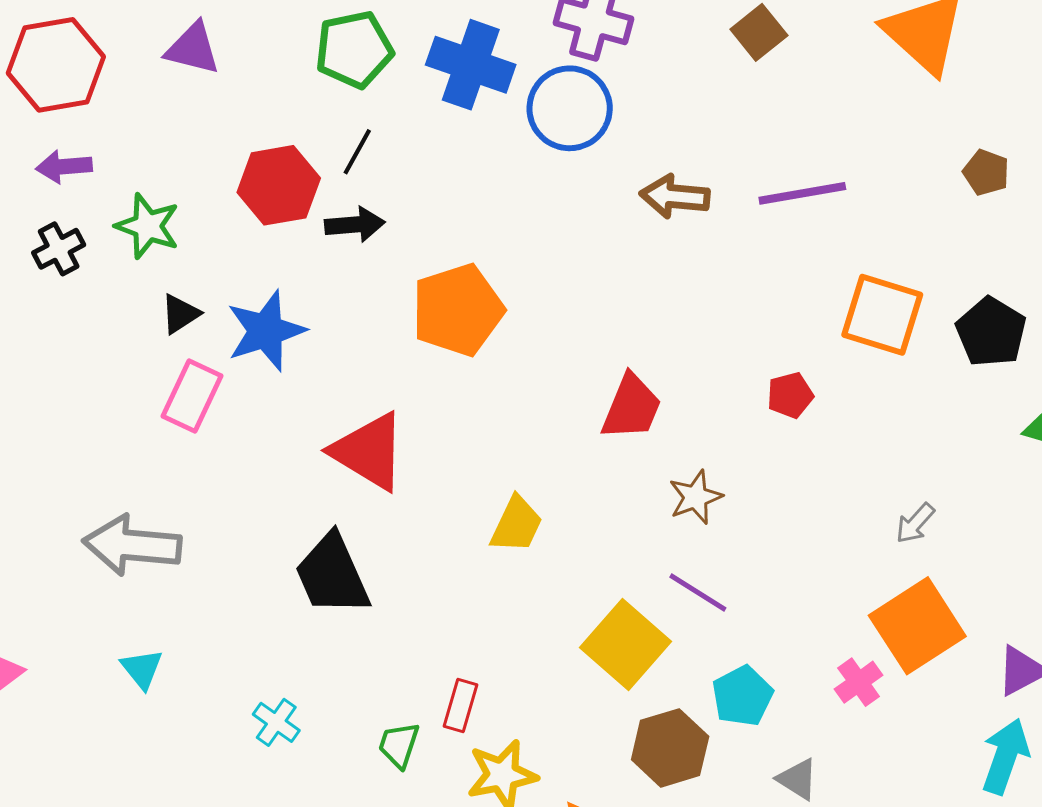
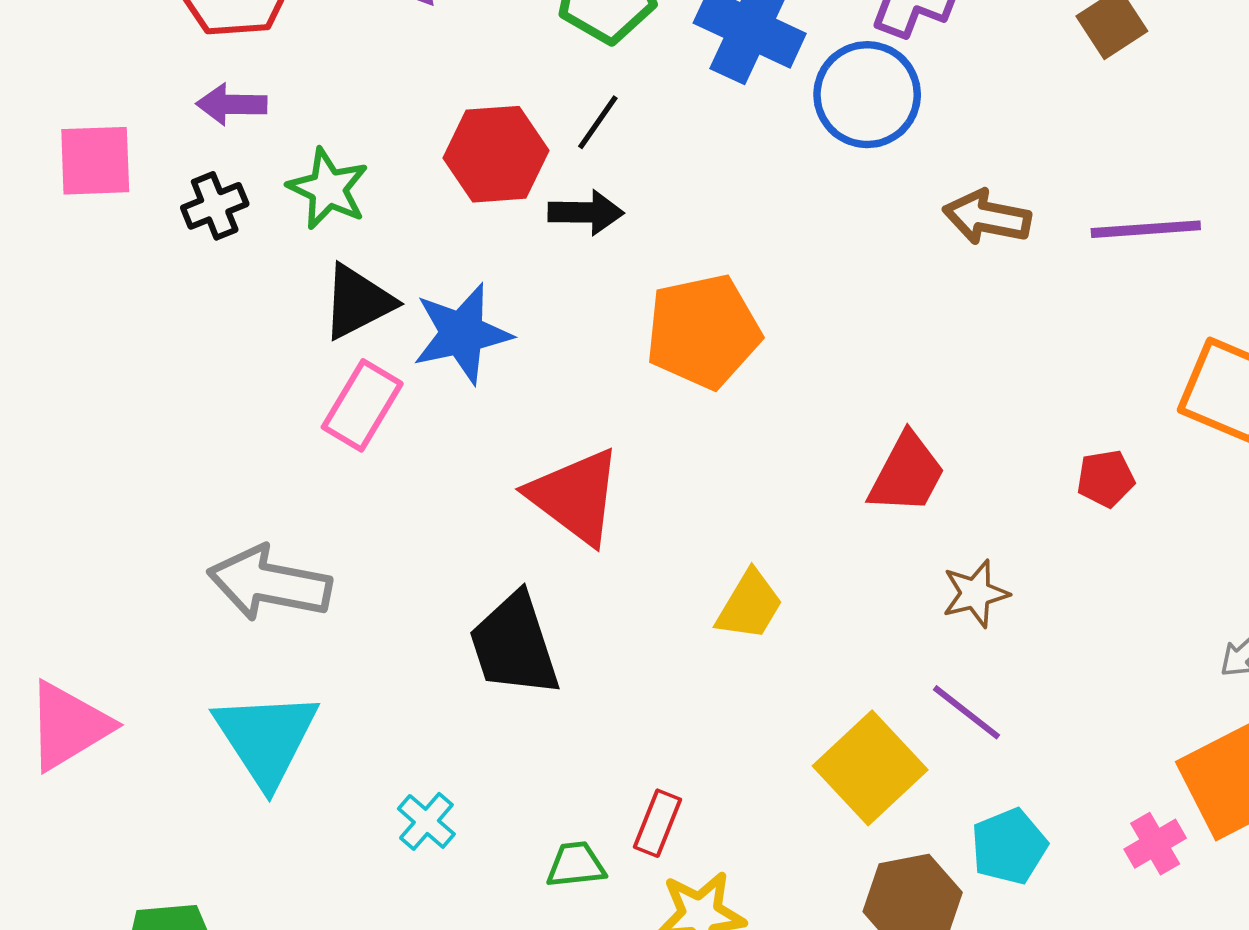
black triangle: (180, 314) -> (358, 302), size x1.5
cyan triangle: (142, 669) -> (266, 738), size x2.0
green trapezoid: (399, 745) -> (576, 865), turned 60

